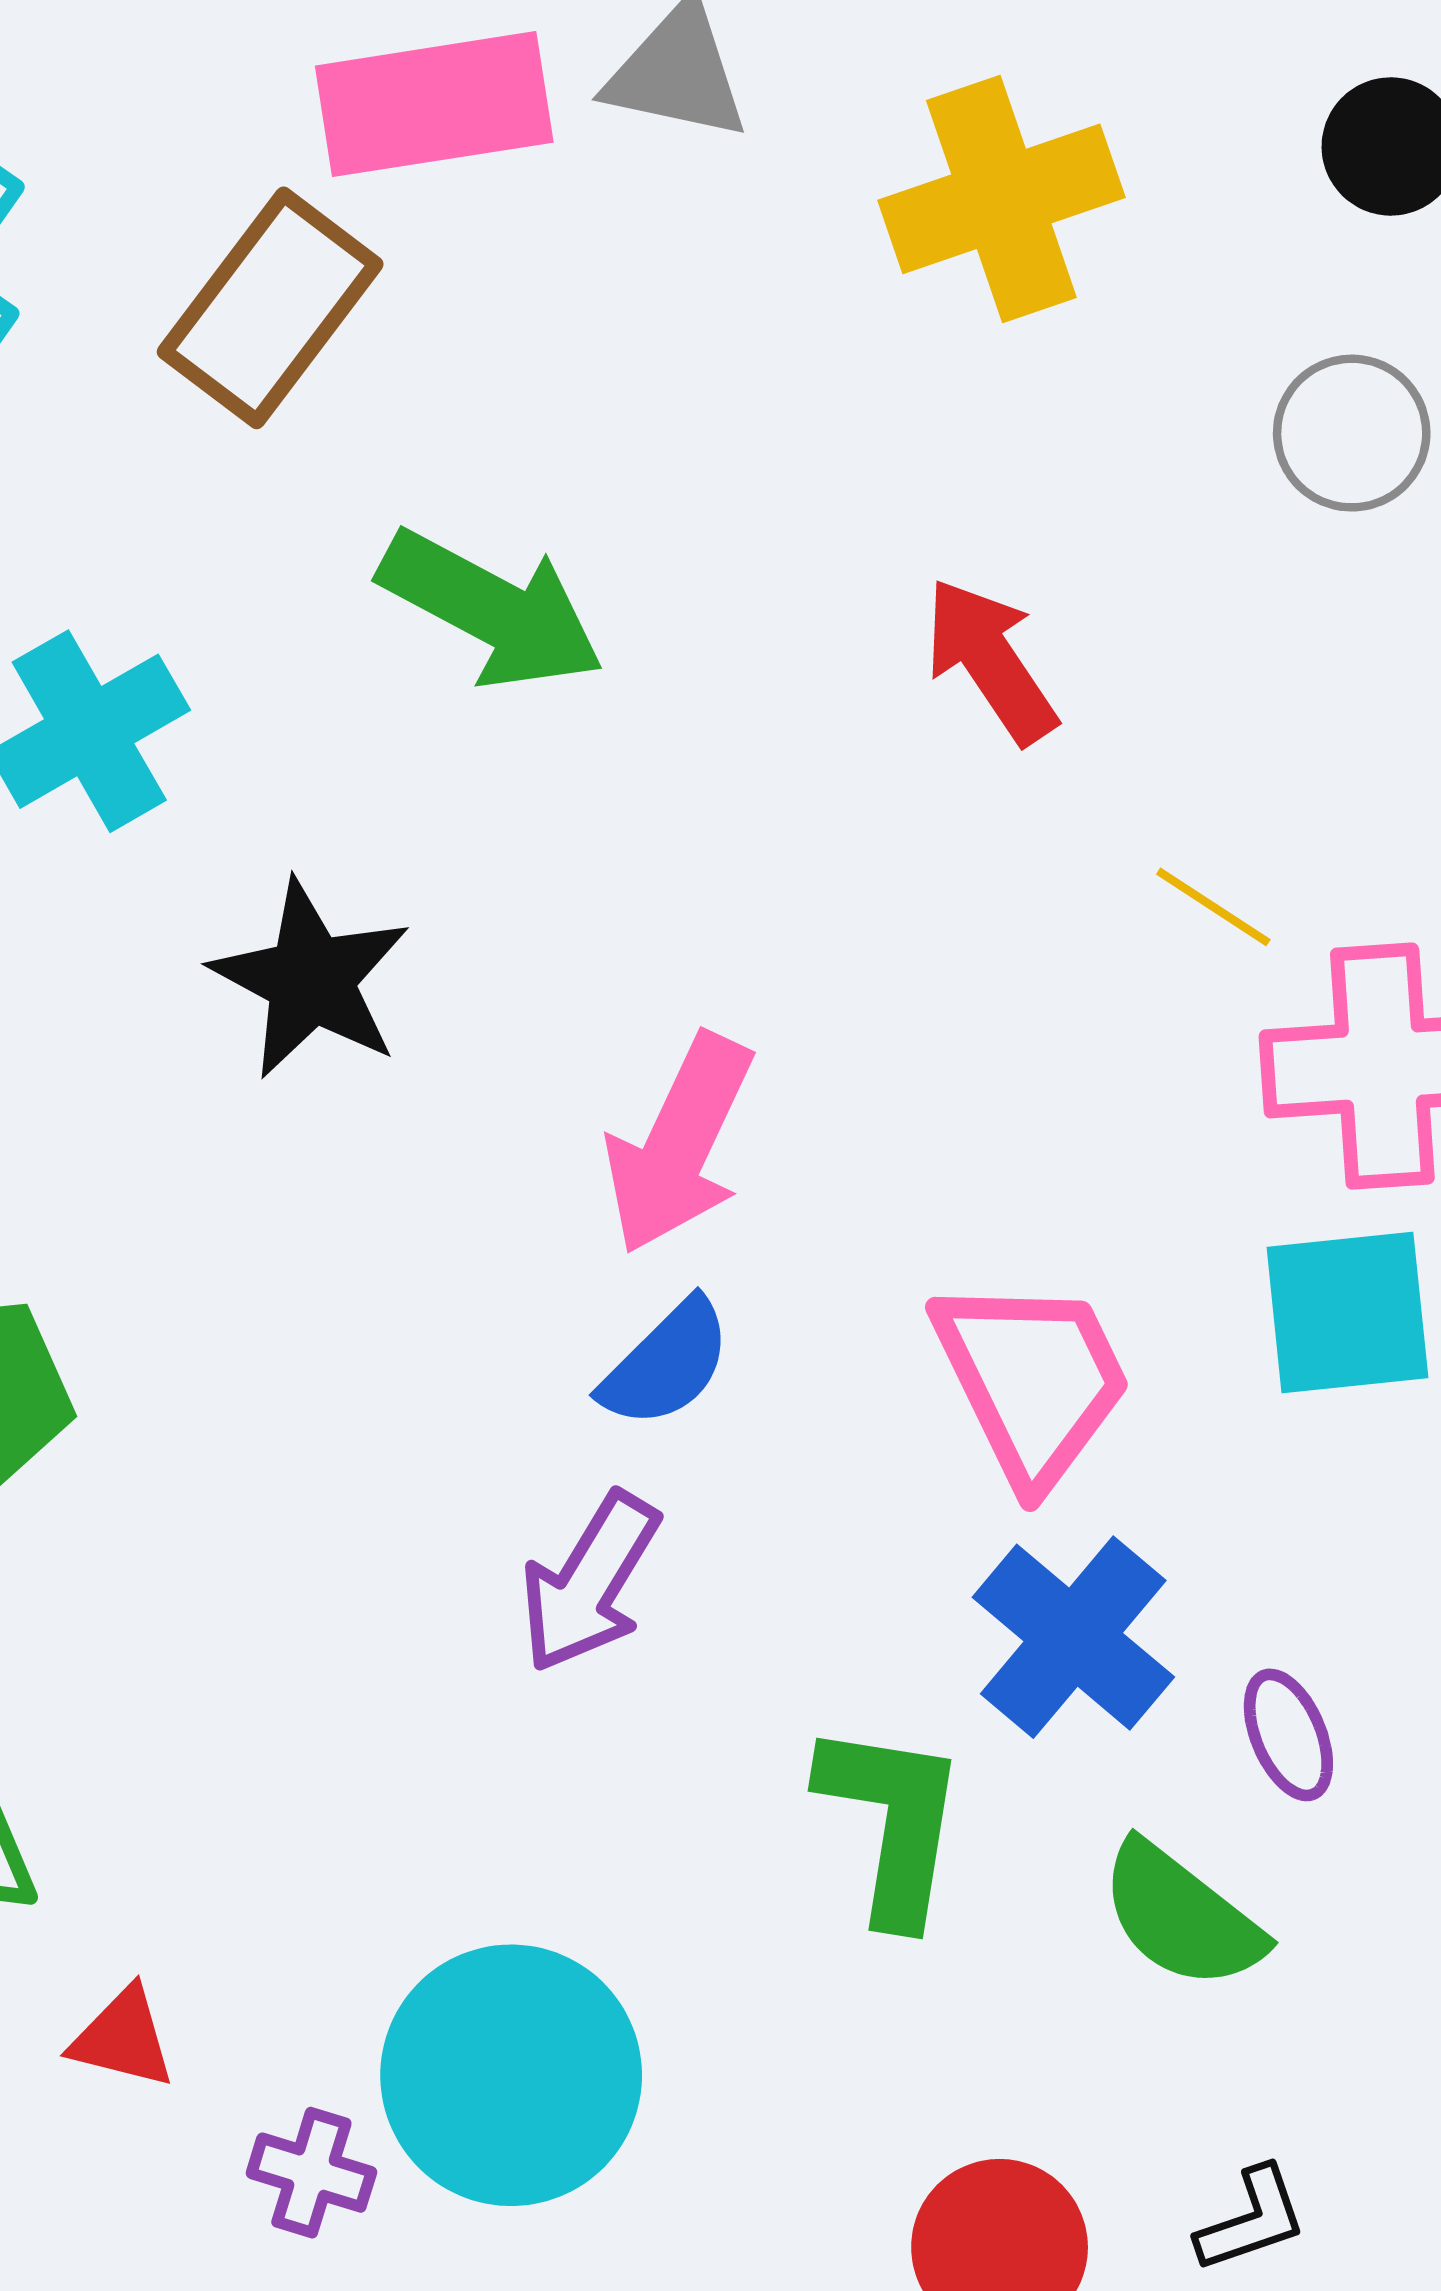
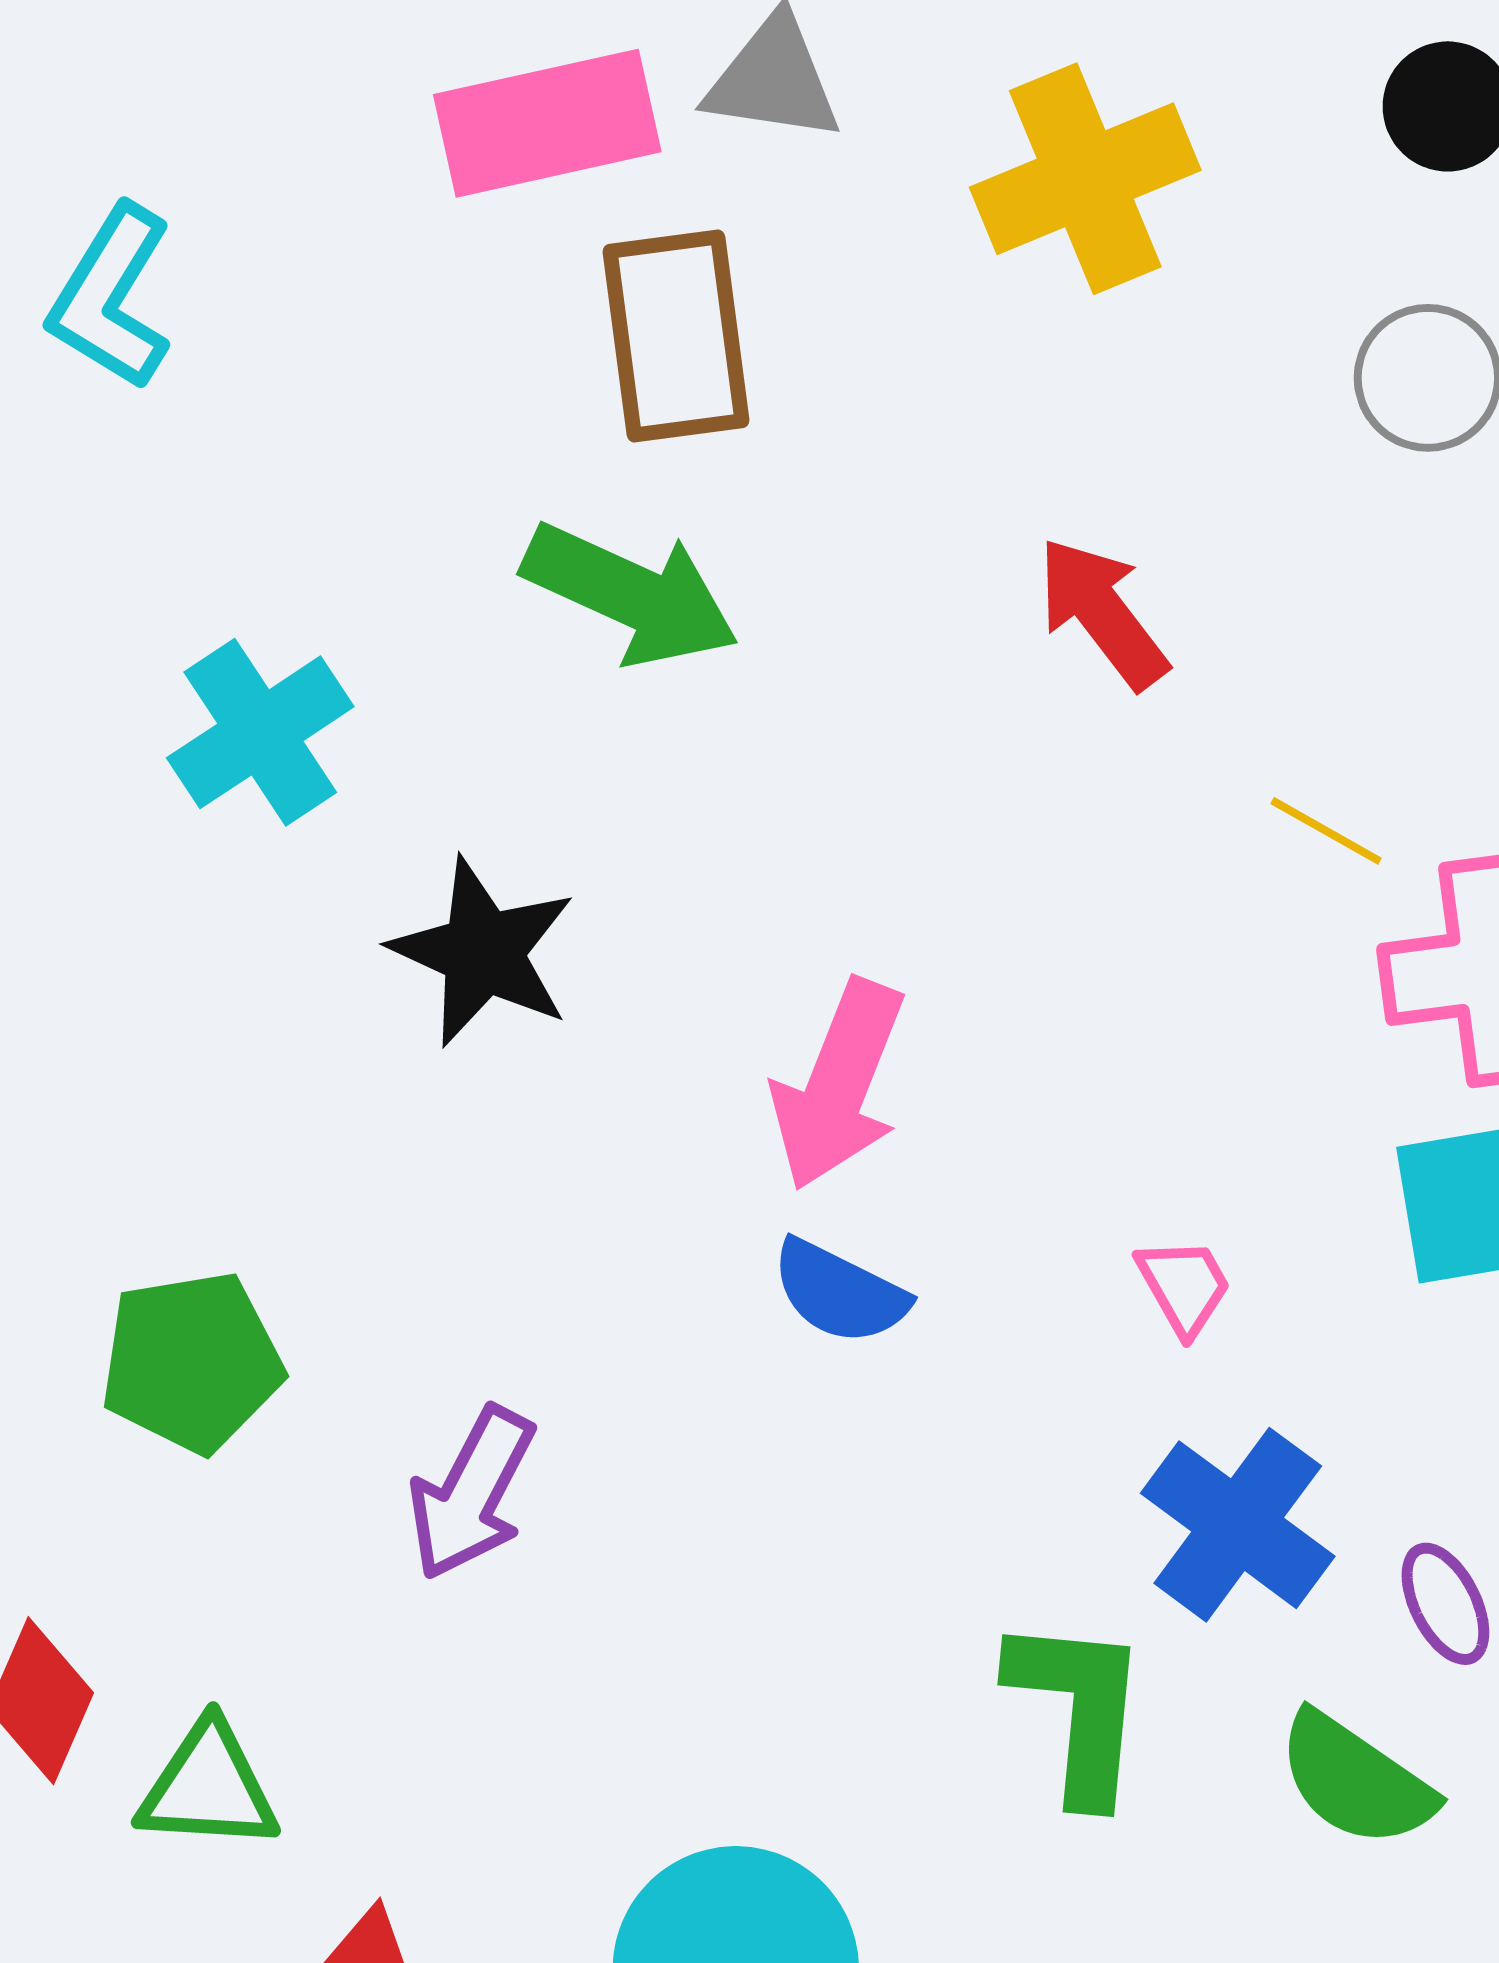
brown rectangle: (270, 308) -> (676, 336), moved, turned -41
blue semicircle: (666, 1364) -> (839, 1292), turned 75
pink trapezoid: (1032, 1380) -> (1184, 1286), size x0.5
purple arrow: (589, 1582) -> (471, 1493), moved

